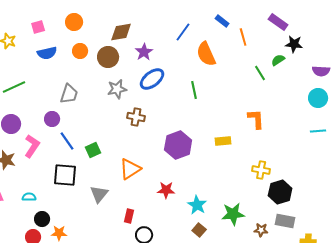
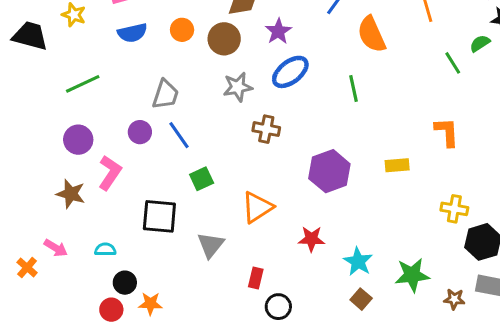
blue line: (67, 141) -> (179, 135), moved

